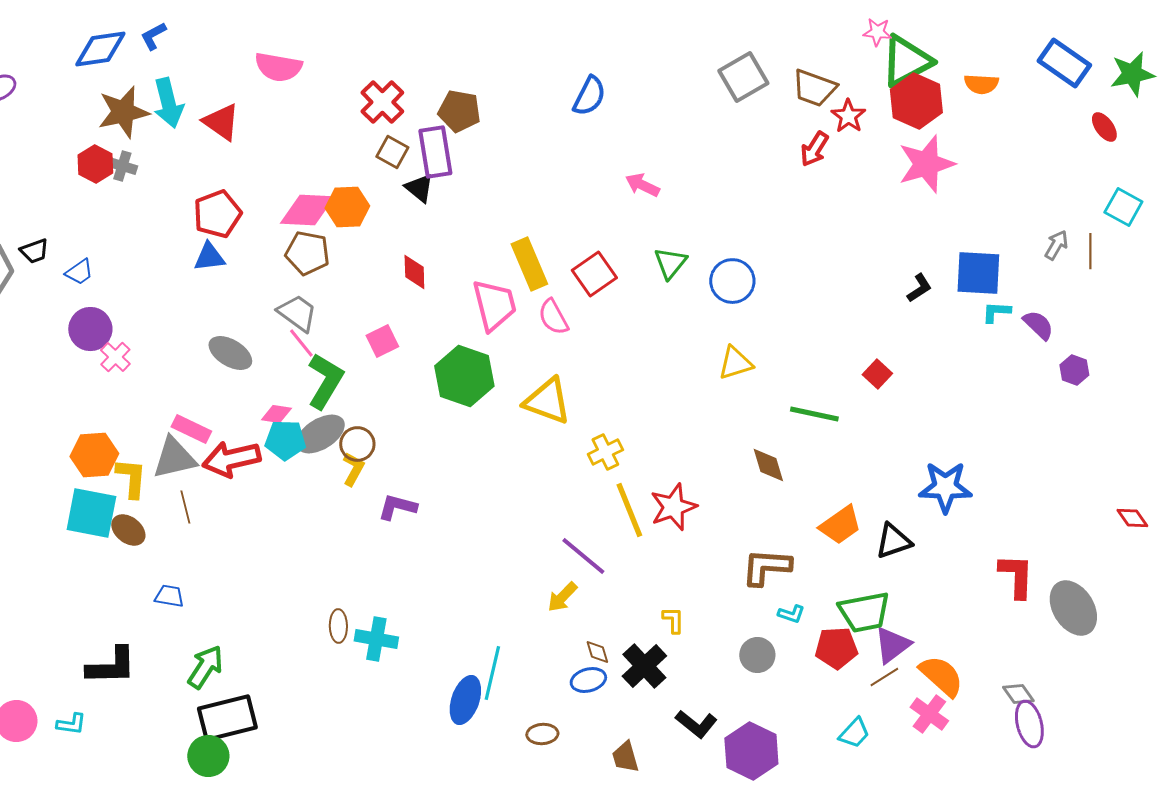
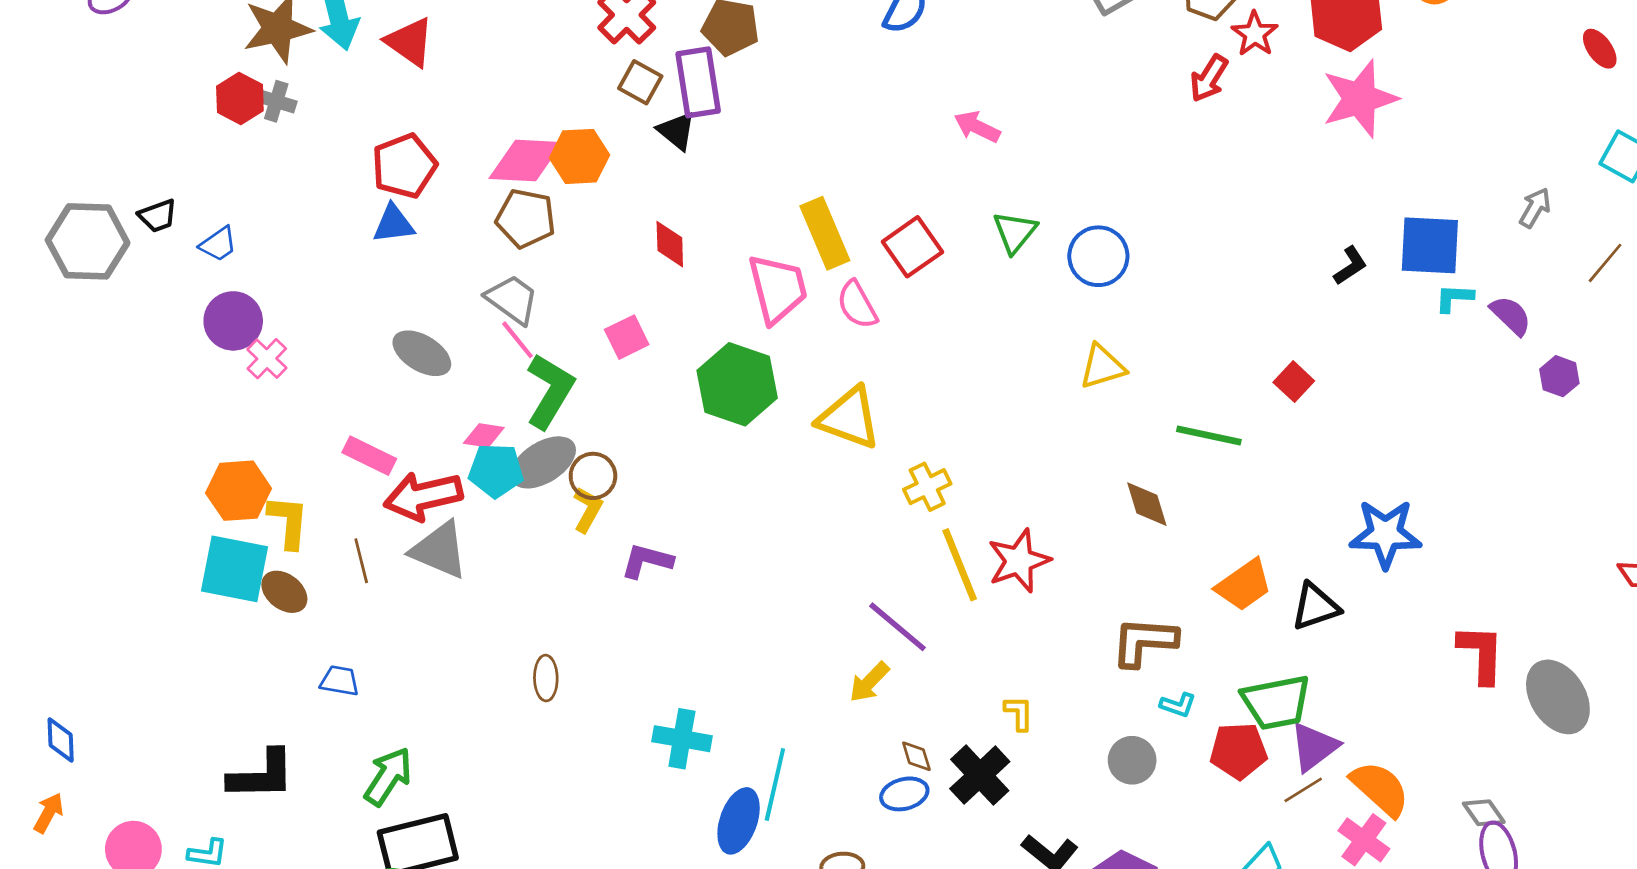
brown line: (1090, 251) -> (1605, 263), moved, turned 40
gray triangle: (174, 458) -> (439, 550), moved, turned 36
brown ellipse: (338, 626) -> (546, 678), moved
cyan cross: (376, 639) -> (682, 739), moved

